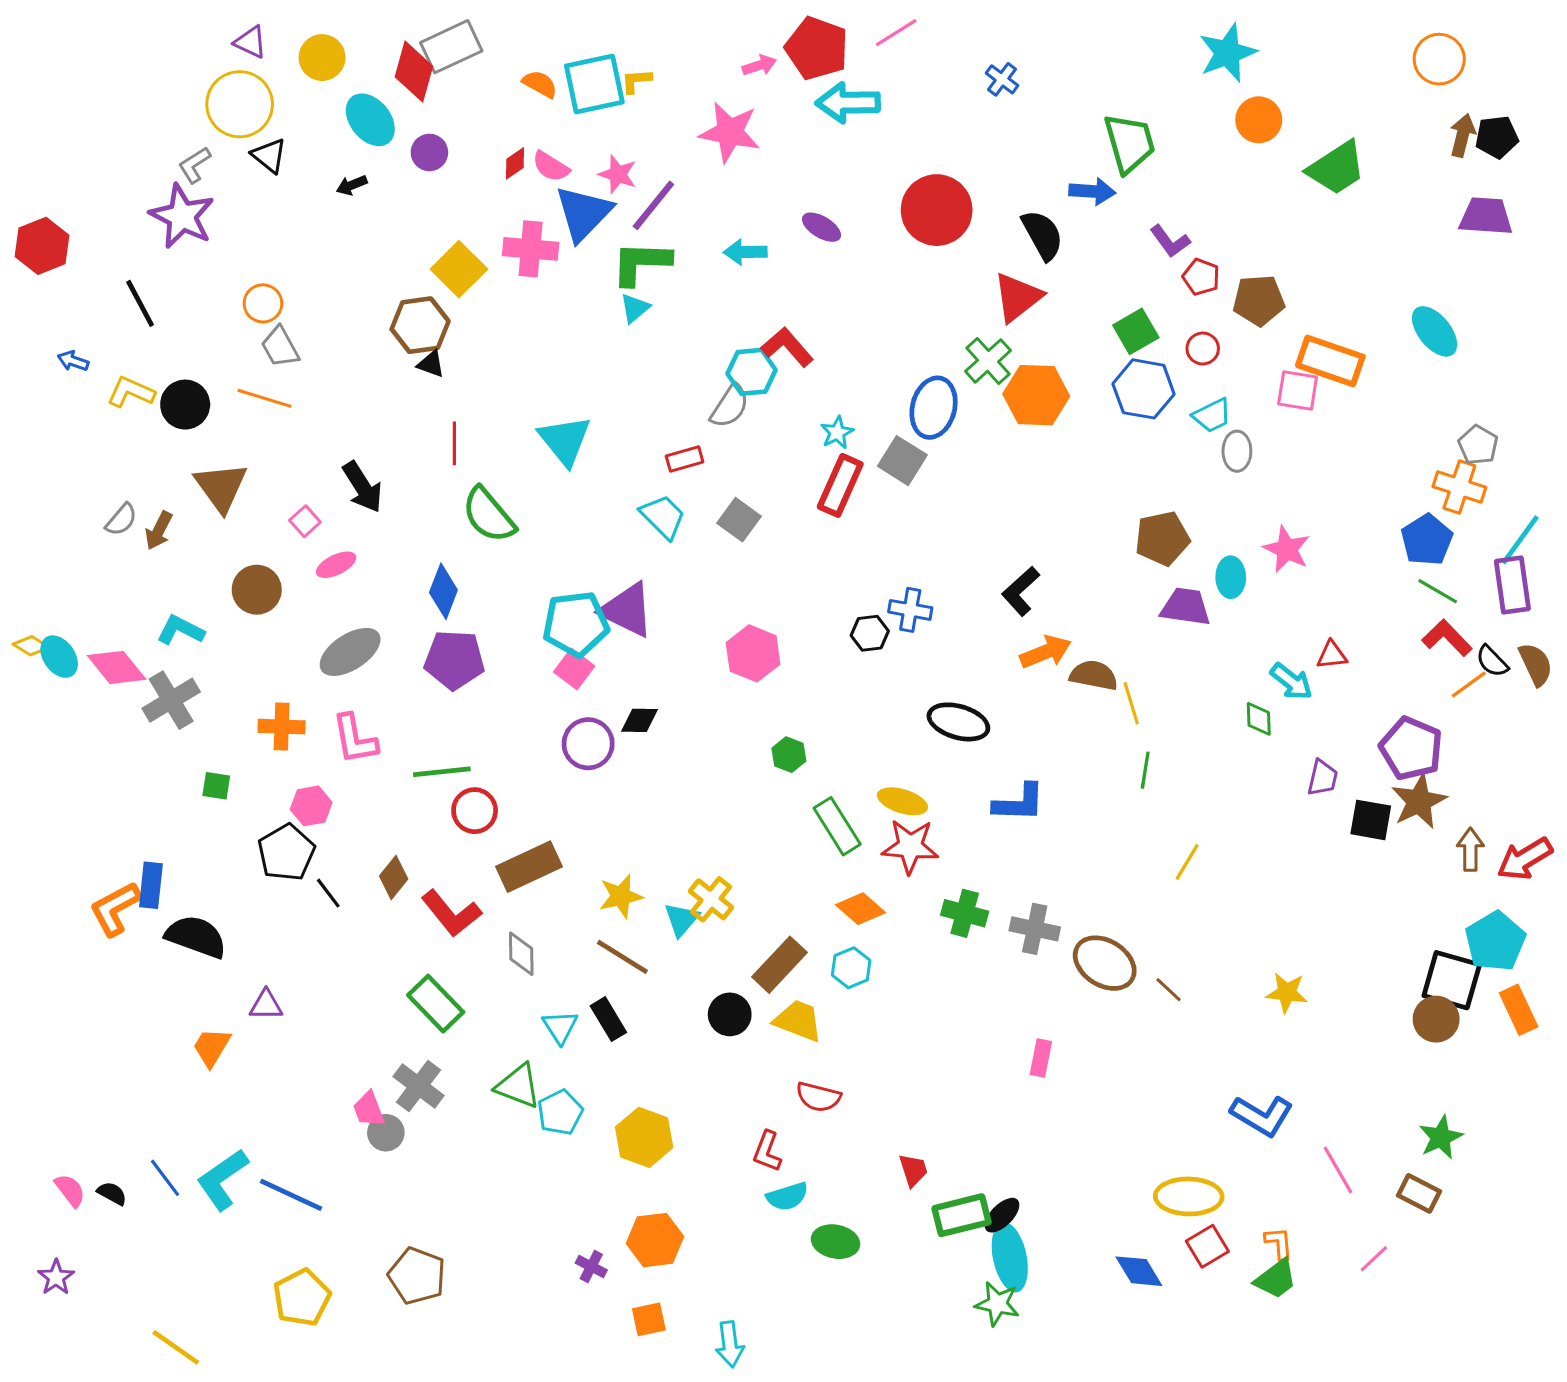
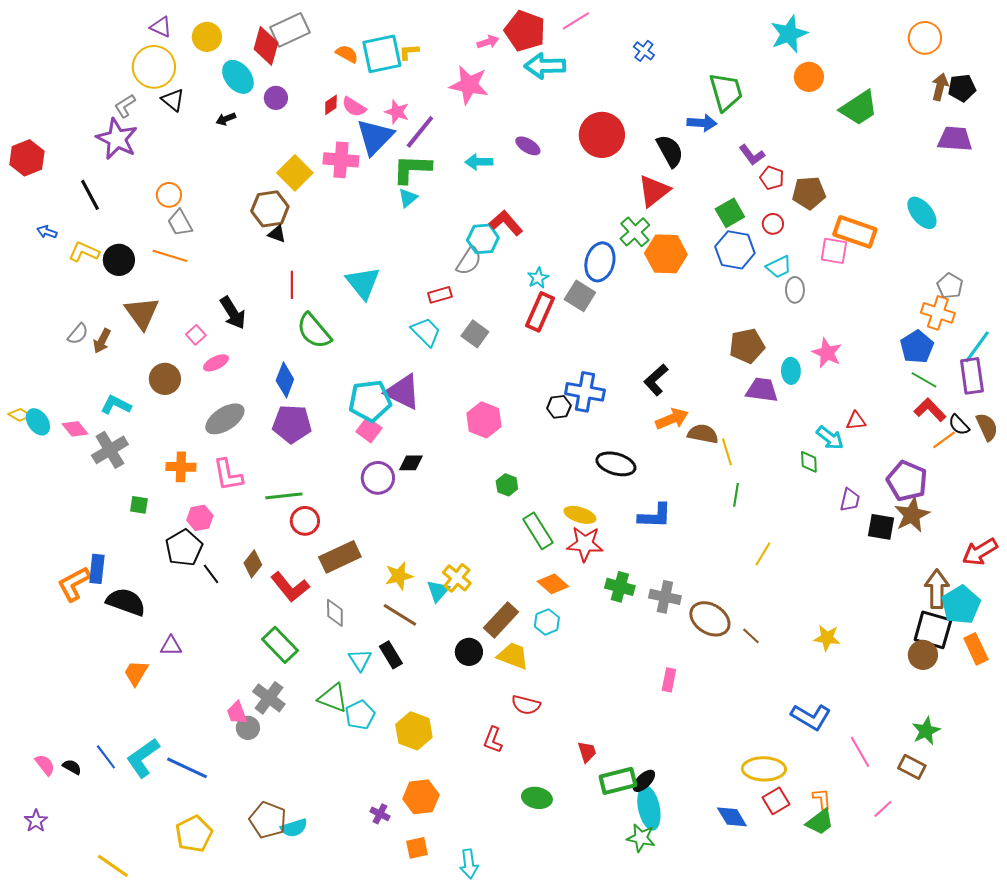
blue cross: (910, 610) -> (585, 392), size x1.4
pink diamond: (117, 667) -> (75, 429), size x0.7
brown arrow: (1470, 850) -> (937, 589), moved, size x1.4
cyan semicircle: (787, 1196) -> (294, 828), moved

